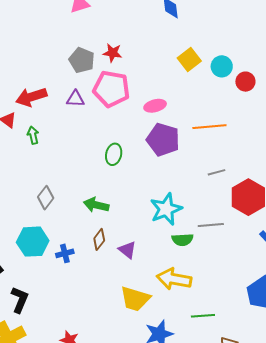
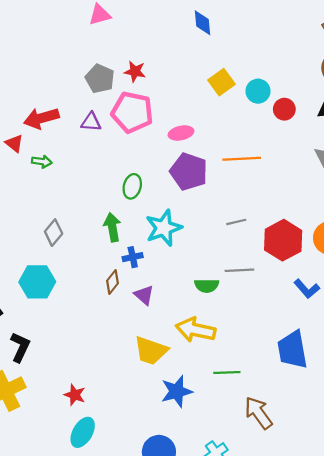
green arrow: (33, 135) -> (42, 162), turned 108
gray line: (216, 172) -> (236, 222), moved
green arrow: (96, 205) -> (112, 227), moved, turned 65
cyan star: (166, 209) -> (164, 228), moved
blue cross: (65, 253) -> (133, 257), moved

